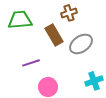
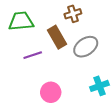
purple line: (31, 63) -> (33, 55), moved

